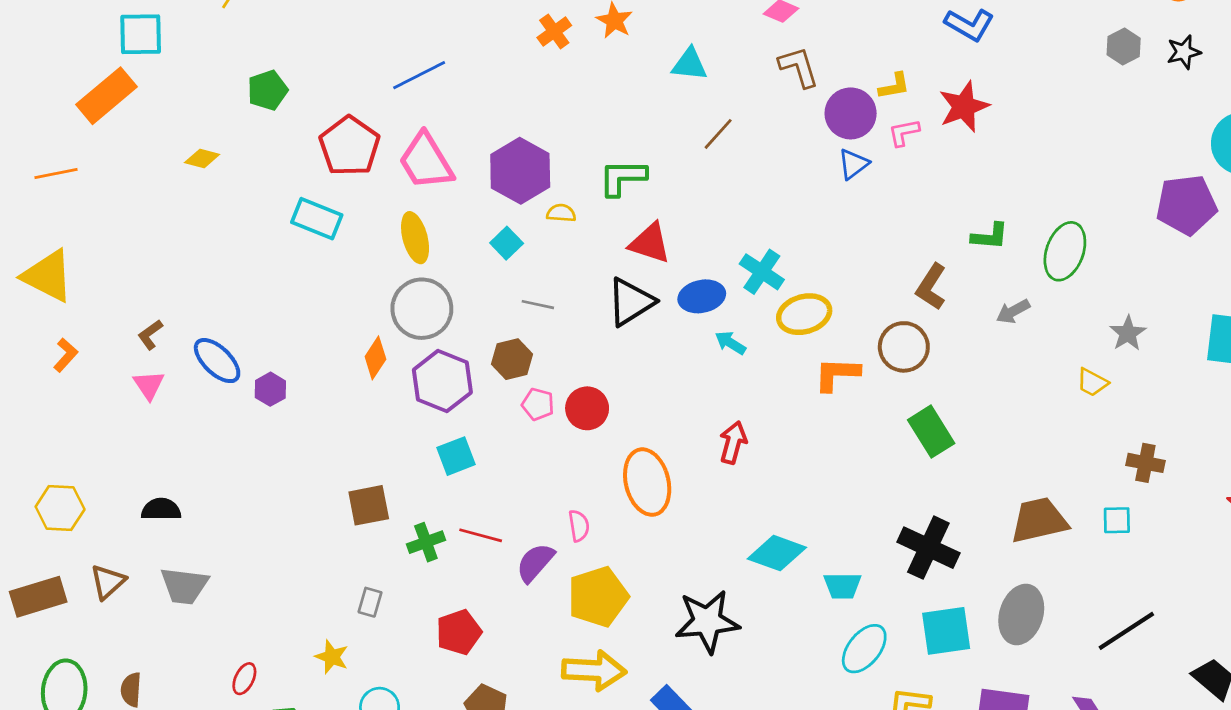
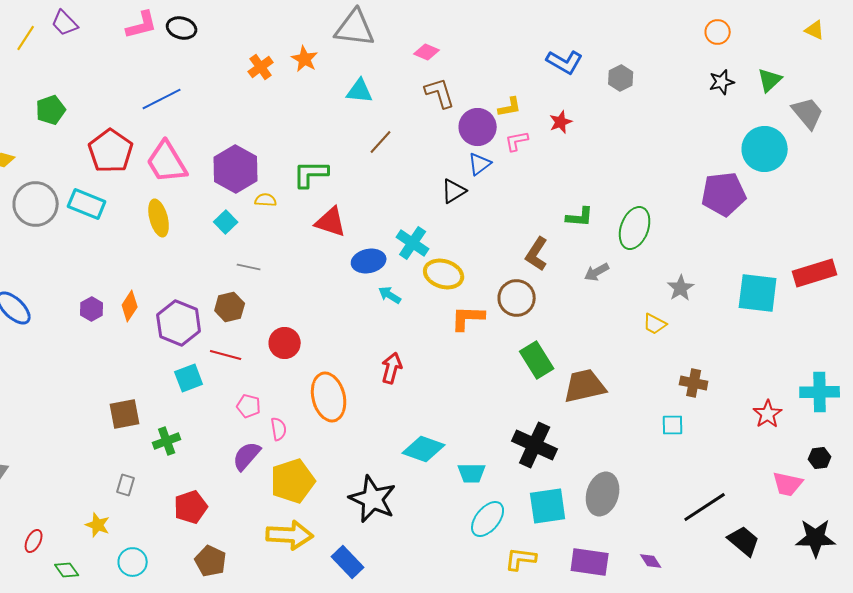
gray hexagon: (1124, 47) -> (621, 78), moved
red star: (964, 107) -> (561, 122), size x0.6
black triangle: (631, 302) -> (454, 191), moved, size x0.7
gray circle: (422, 309) -> (36, 204), moved
yellow ellipse: (804, 314) -> (444, 274), turned 33
purple hexagon: (270, 389) -> (92, 309), moved
pink pentagon: (538, 404) -> (249, 406), moved
brown trapezoid: (1039, 520) -> (585, 386), moved
red line: (481, 535) -> (226, 355), moved
black star: (707, 621) -> (373, 499), turned 30
black line: (1126, 631) -> (705, 507), moved

